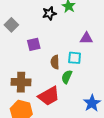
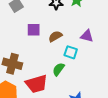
brown semicircle: (55, 62) -> (55, 36), moved, turned 48

